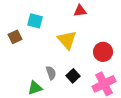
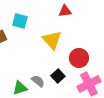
red circle: (103, 52) -> (79, 58), moved
gray semicircle: (51, 73) -> (38, 81), moved, turned -32

